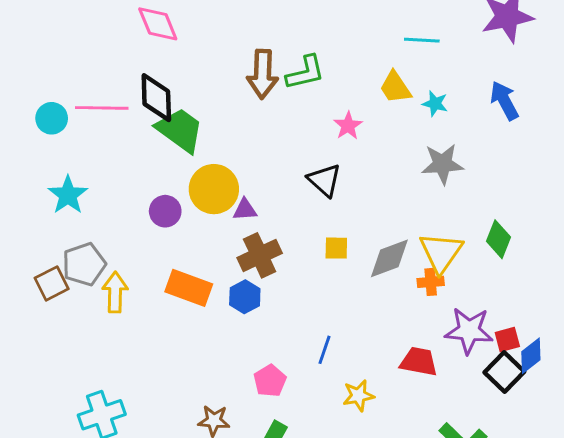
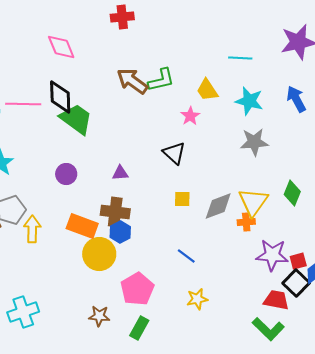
brown arrow: (263, 74) -> (132, 81), turned 124
yellow trapezoid: (395, 87) -> (207, 90), moved
cyan star: (435, 104) -> (249, 101), size x1.6
yellow circle: (214, 189) -> (99, 254), moved
brown cross: (260, 255) -> (115, 212), moved, turned 32
blue line: (324, 350) -> (186, 256), moved, turned -72
red trapezoid: (419, 362) -> (276, 300), moved
pink pentagon: (270, 381) -> (137, 289), size x1.5

